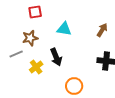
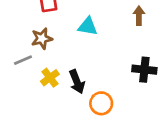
brown arrow: (102, 30) -> (139, 16), moved, turned -32
black arrow: (56, 57) -> (77, 82), moved

